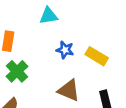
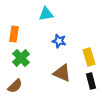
yellow rectangle: (97, 56) -> (89, 57), moved, turned 42

